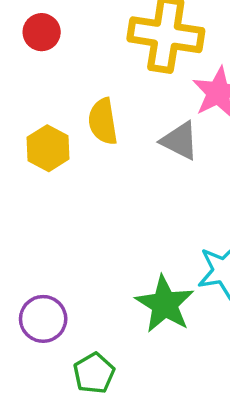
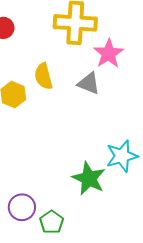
purple circle: (43, 319) -> (22, 207), moved

